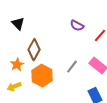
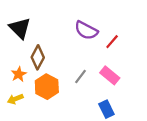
black triangle: (18, 24) -> (20, 28), size x1.5
purple semicircle: (77, 26) -> (86, 30), size x1.5

